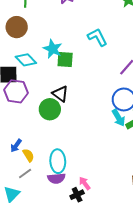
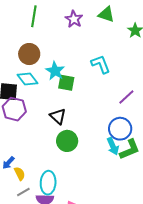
brown circle: (17, 27) -> (29, 54), moved
green circle: (50, 109) -> (67, 141), moved
gray line: (25, 173) -> (23, 192), moved

